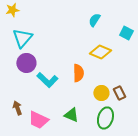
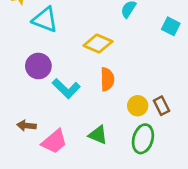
cyan triangle: (22, 38) -> (45, 20), moved, turned -50
yellow diamond: (100, 52) -> (98, 44), moved
brown arrow: (17, 108) -> (26, 126), turned -64
pink trapezoid: (38, 120) -> (54, 141), turned -65

